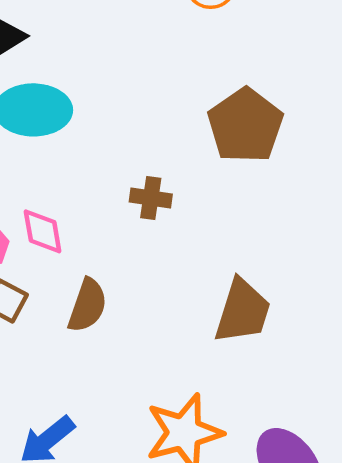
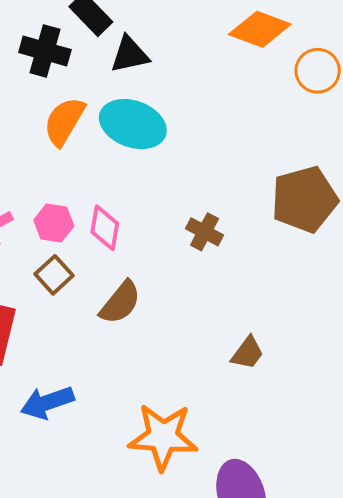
brown trapezoid: (243, 311) -> (248, 353), size x0.6

